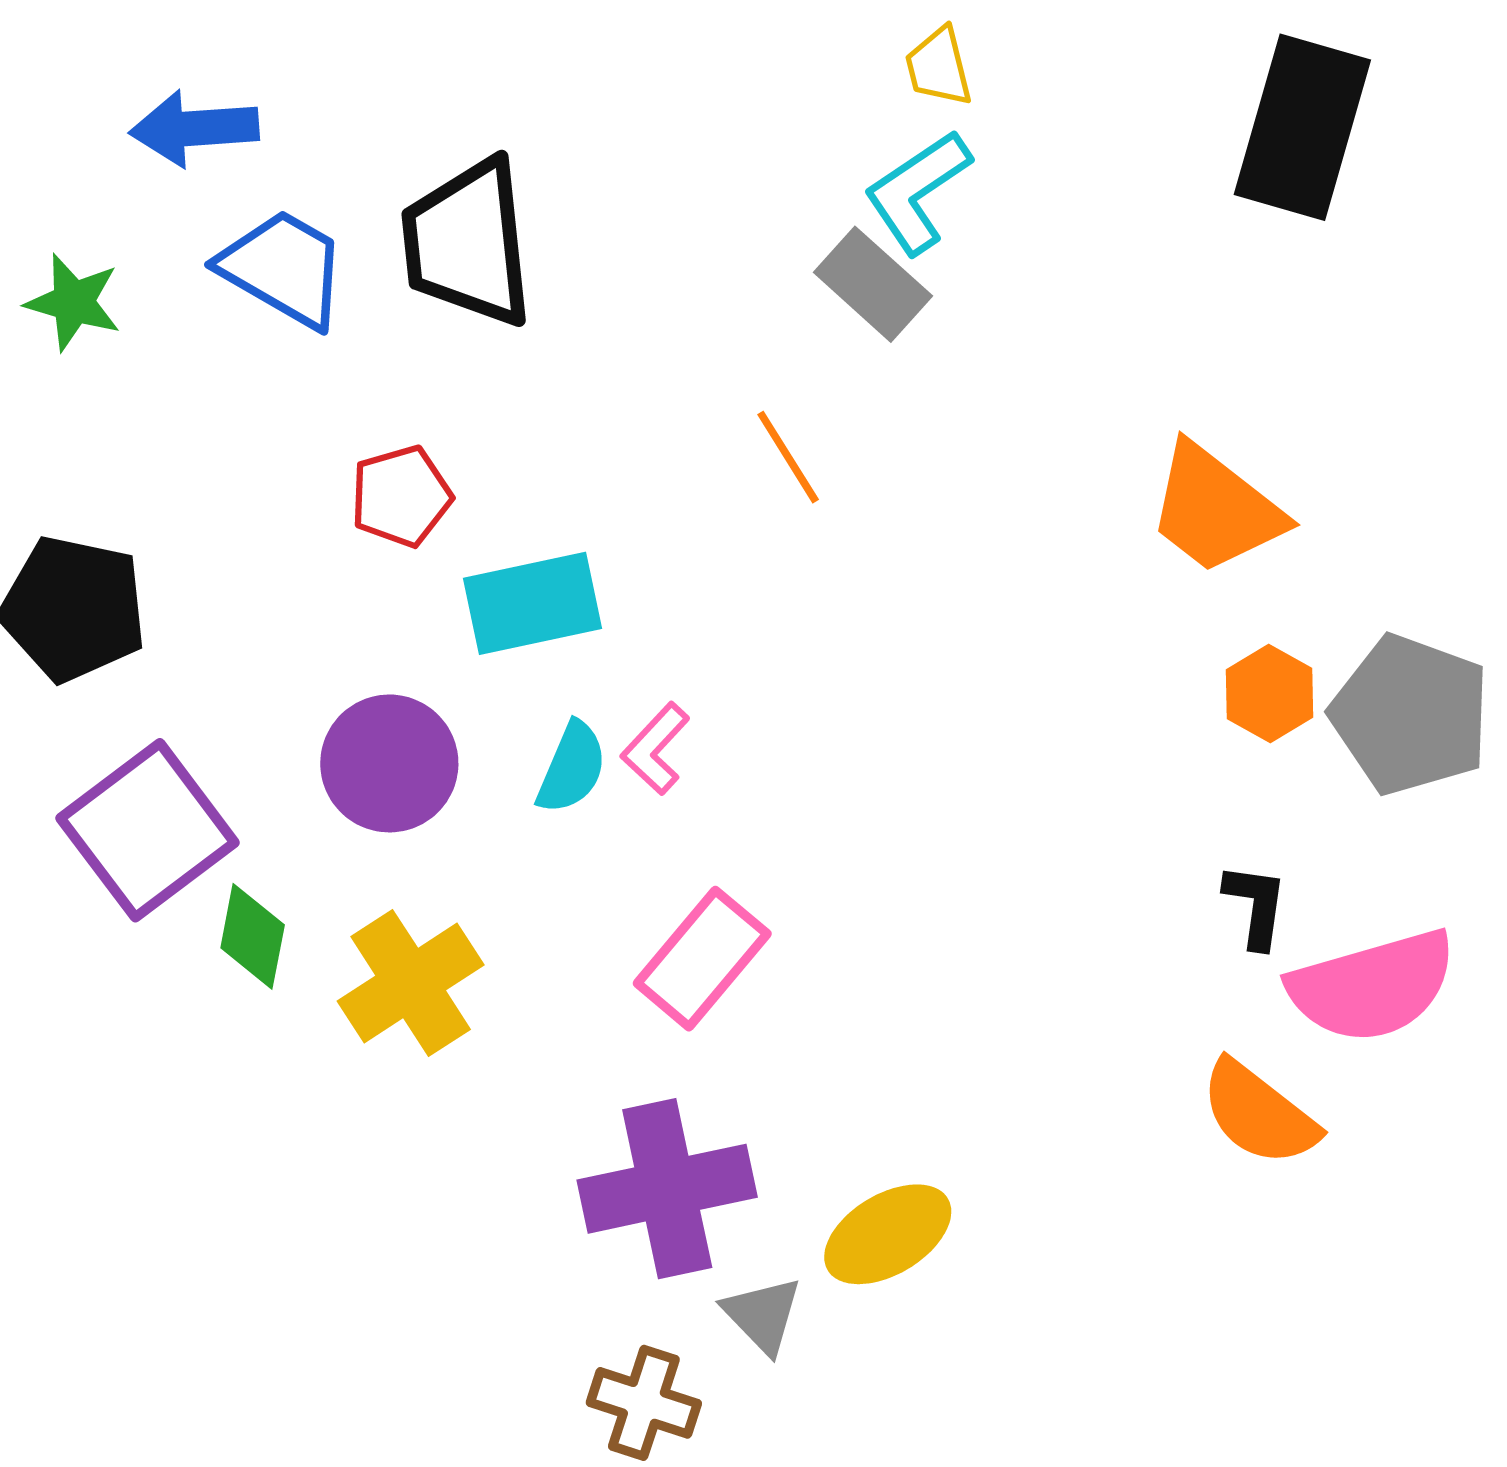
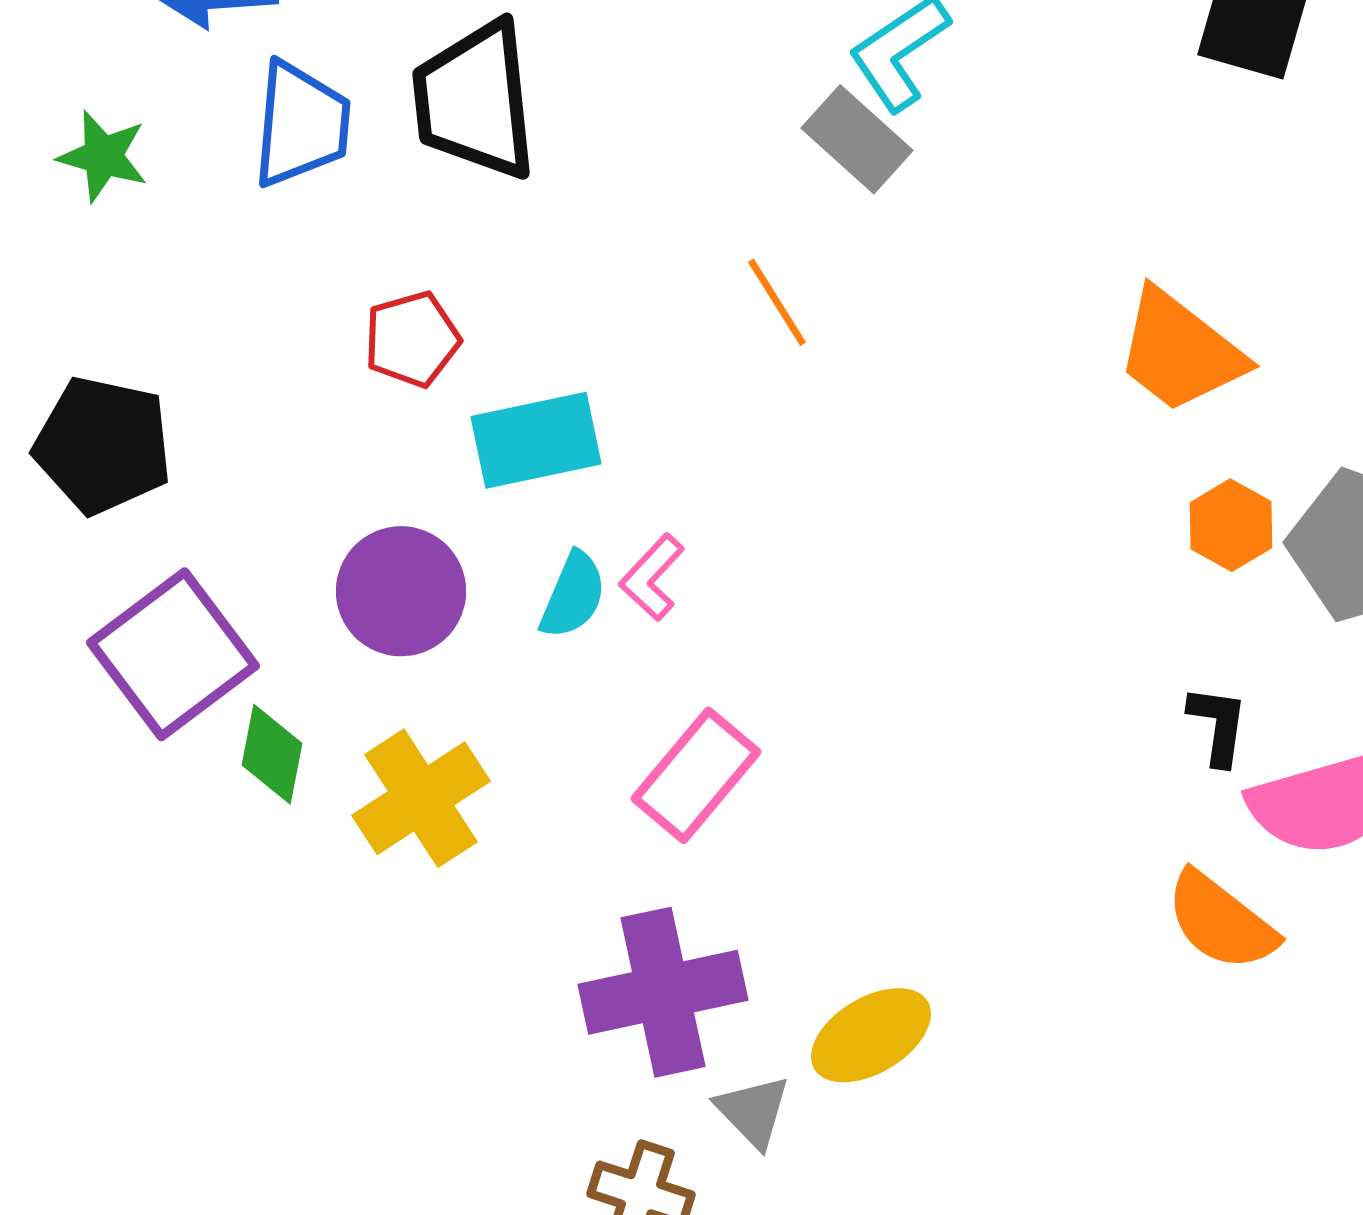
blue trapezoid: (283, 268) -> (301, 124), turned 65

